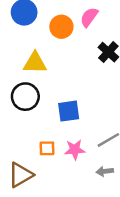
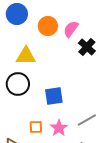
pink semicircle: (89, 17) -> (71, 29), moved
pink star: (75, 150) -> (59, 128), turned -30

